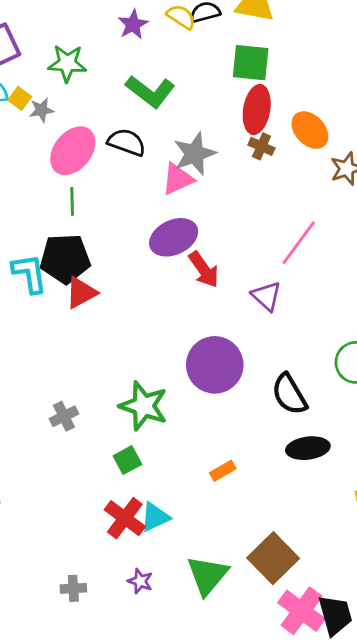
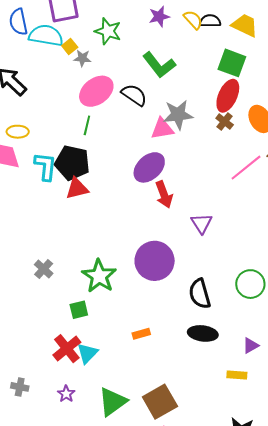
purple ellipse: (174, 237) -> (149, 167), turned -32
pink line: (299, 243) -> (246, 168), moved
gray cross: (64, 416) -> (44, 269), turned -36
cyan triangle: (155, 517) -> (87, 353), turned -35

